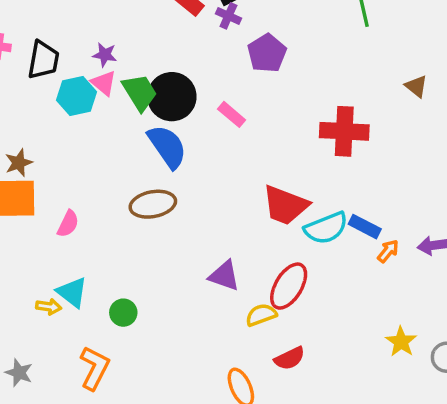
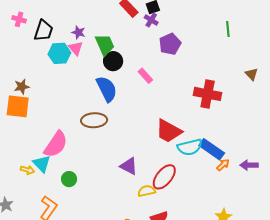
green trapezoid: (140, 92) -> (105, 45), moved
black circle: (172, 97) -> (113, 61), size x0.7
pink semicircle: (68, 224) -> (56, 144), moved, size x1.8
blue rectangle: (365, 227) -> (212, 149), size x1.4

